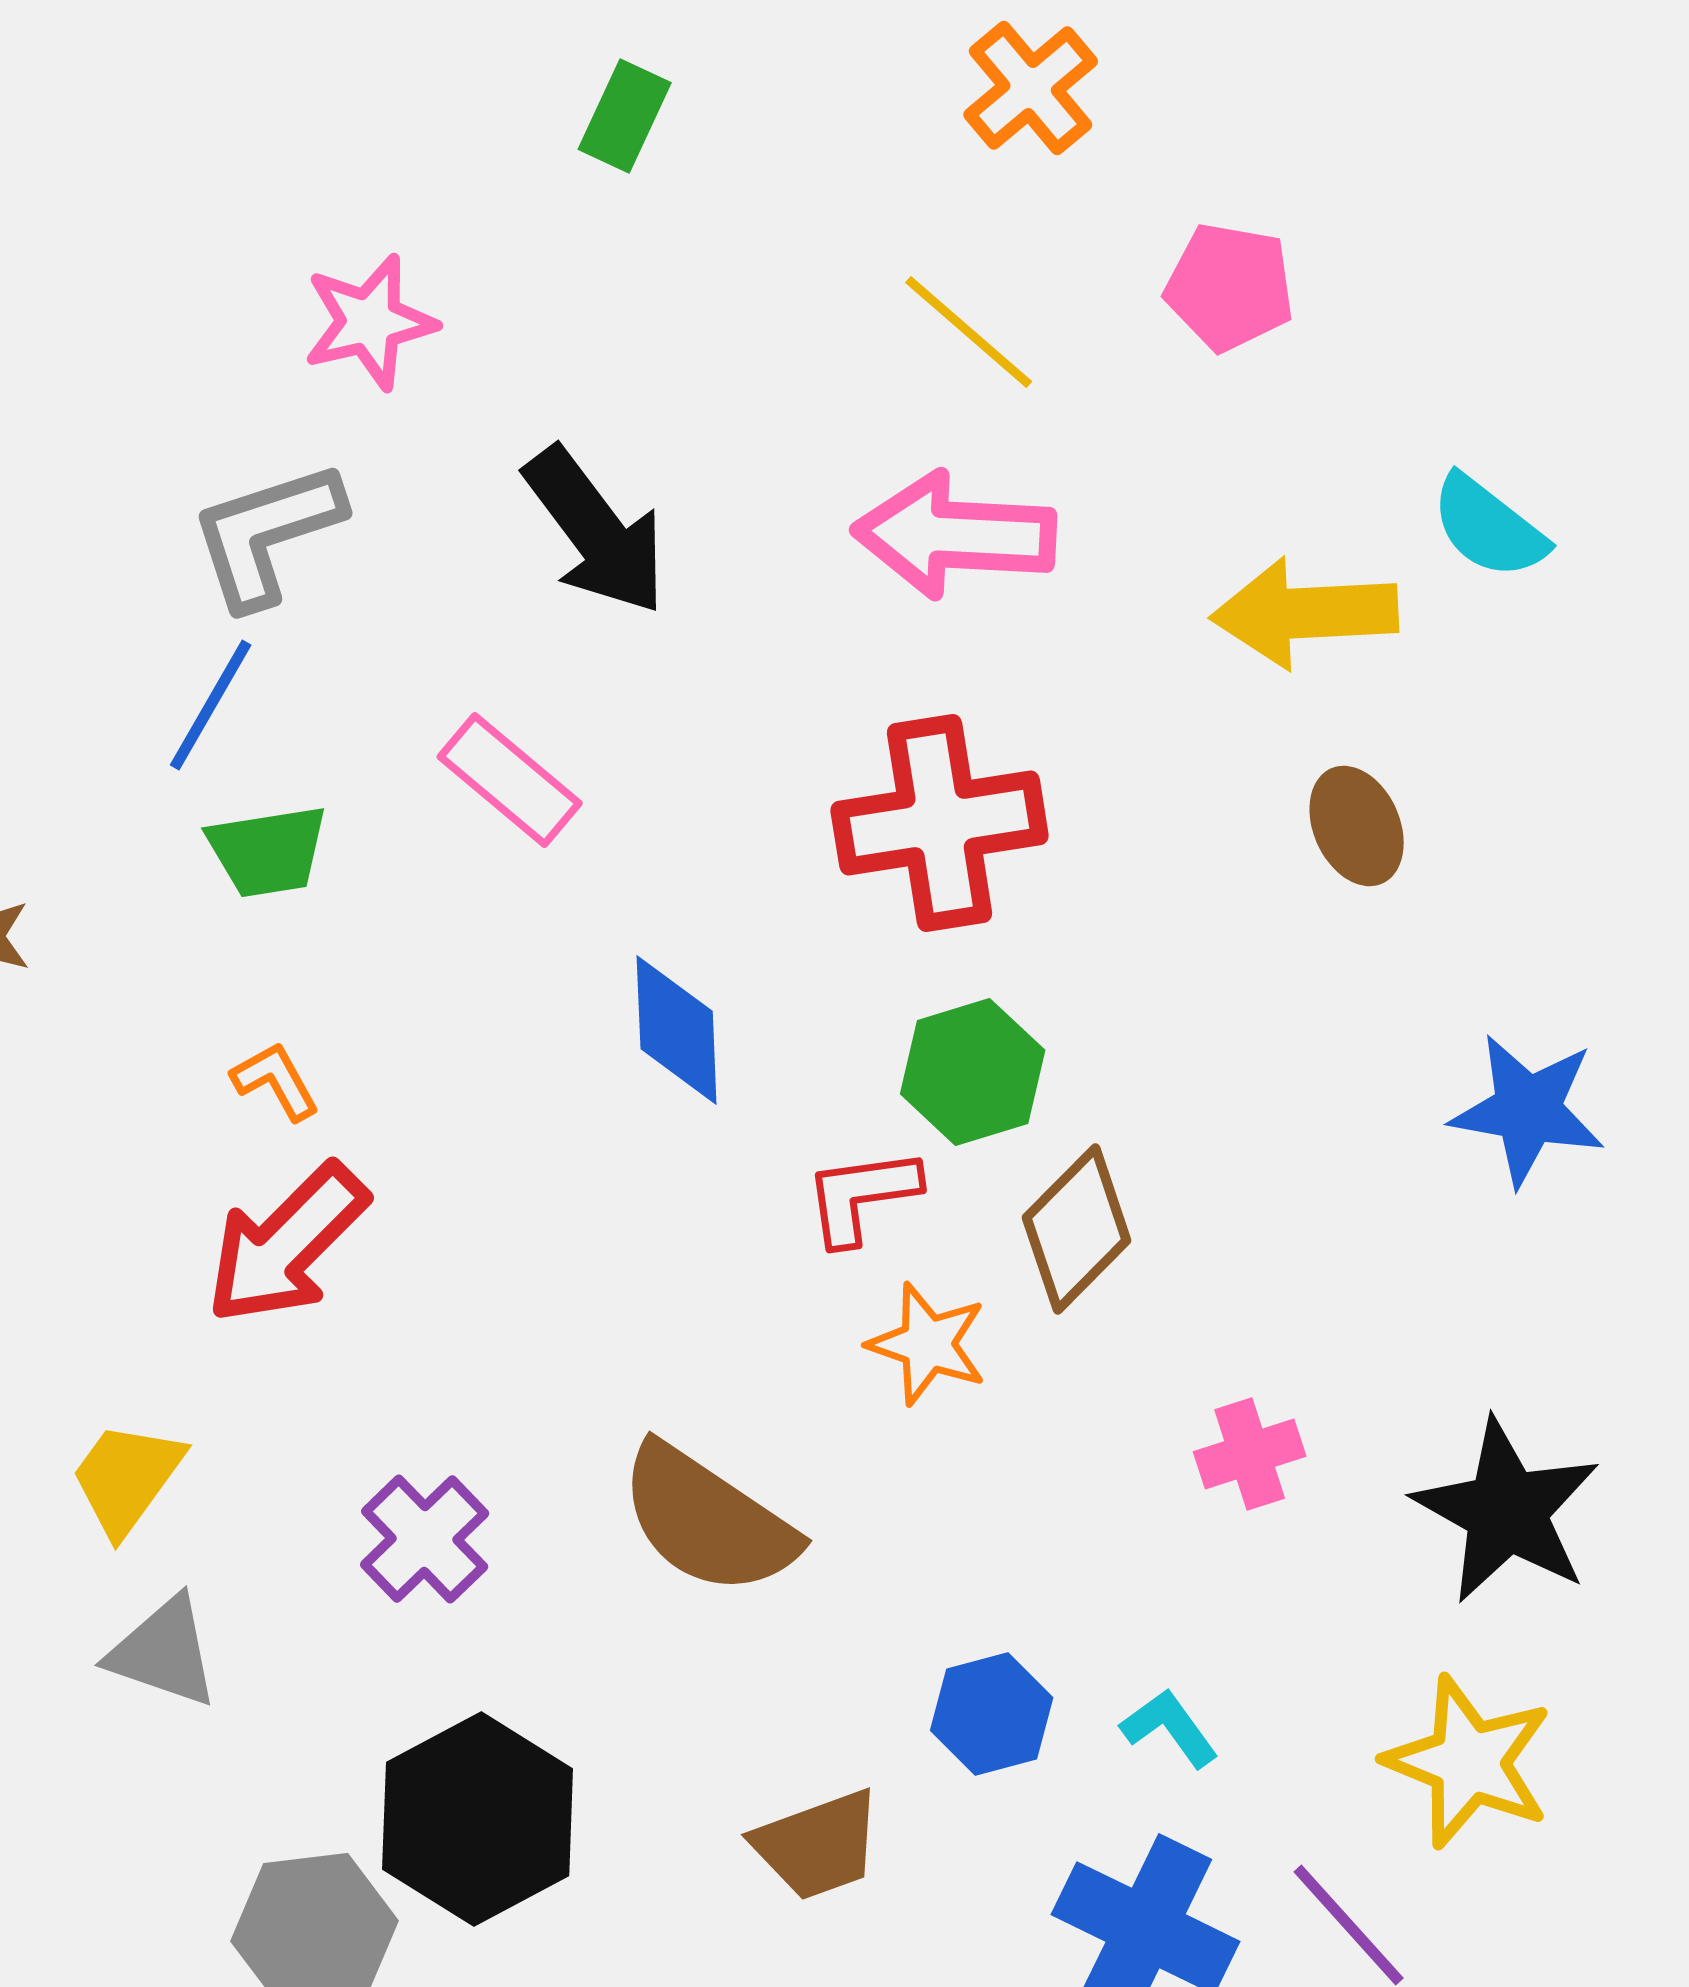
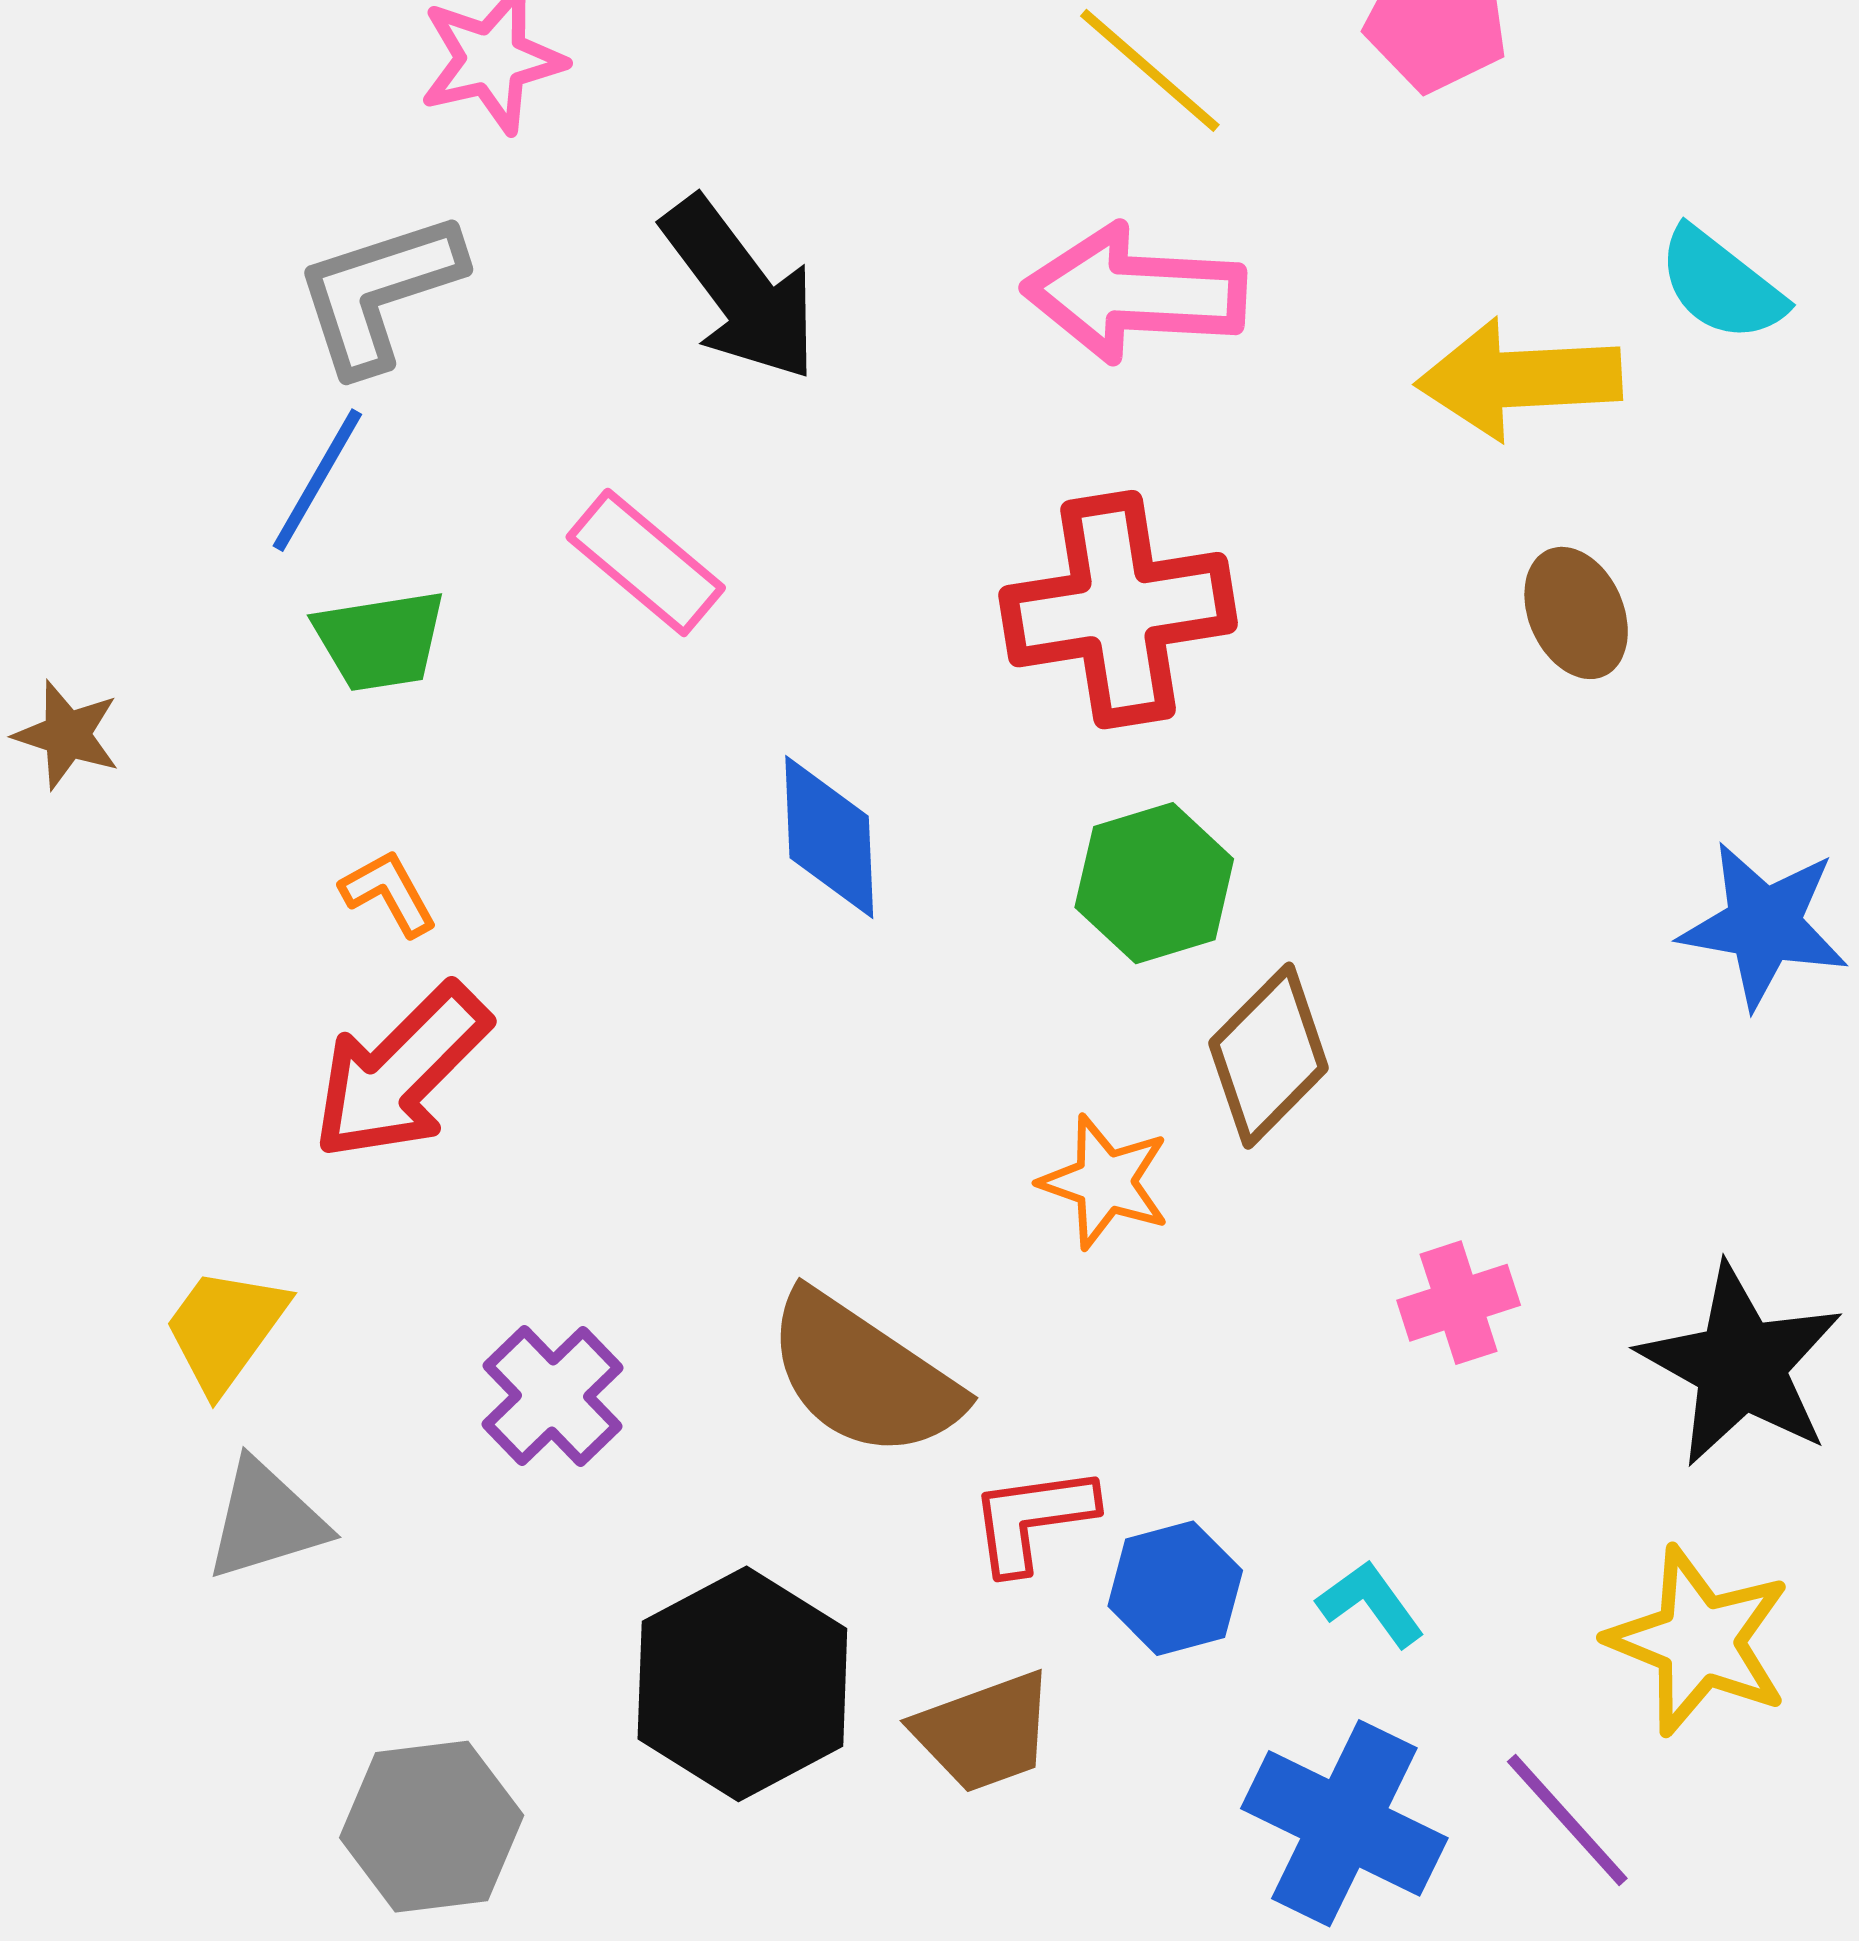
red L-shape: (862, 1196) -> (1032, 1519), moved
gray triangle: (164, 1652) -> (266, 1520), turned -36
black hexagon: (478, 1819) -> (742, 1684), moved

